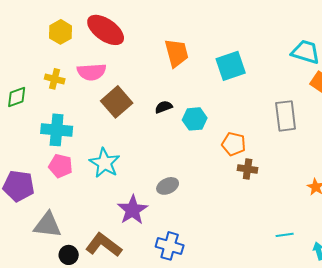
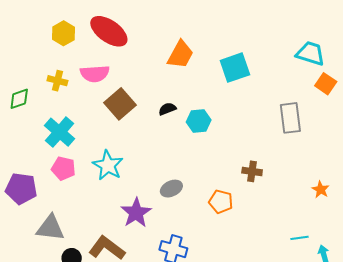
orange trapezoid: (177, 53) -> (180, 54), turned 44
cyan cross: (57, 130) -> (59, 132), turned 36
orange pentagon: (234, 144) -> (221, 202), moved
cyan line: (285, 235) -> (299, 238), moved

